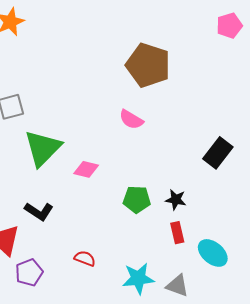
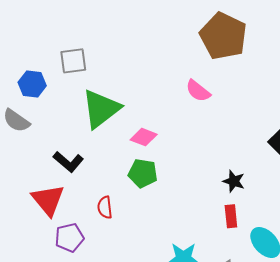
green pentagon: (137, 199) -> (143, 173), moved
black L-shape: (39, 211) -> (68, 162), moved
red semicircle: (85, 258) -> (105, 207), moved, turned -125

